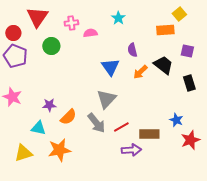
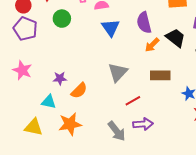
purple semicircle: (132, 50) -> (144, 23), size x1.5
blue triangle: (110, 67) -> (111, 28), moved
gray arrow: (96, 123) -> (117, 131), moved
brown rectangle: (149, 134) -> (160, 75), moved
yellow triangle: (23, 153) -> (33, 127), turned 30

